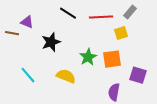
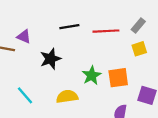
black line: (68, 13) -> (69, 27), turned -42
yellow square: (121, 33) -> (139, 49), moved
yellow semicircle: (66, 76) -> (67, 97), turned -30

